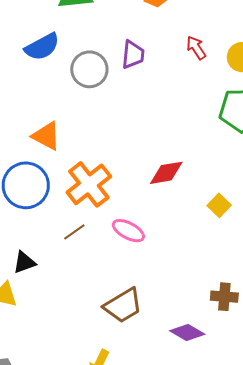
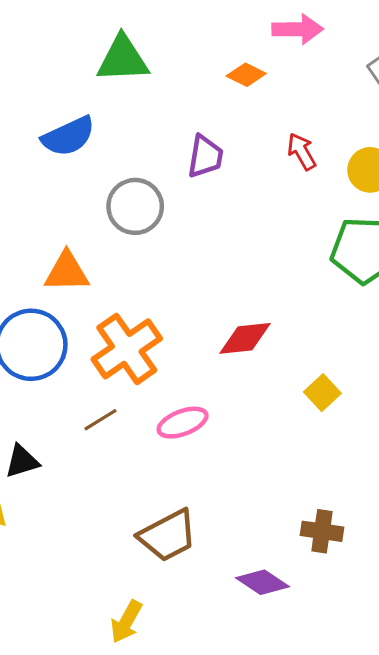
gray circle: (89, 69) -> (135, 206), moved
orange triangle: (46, 136) -> (67, 272), turned -32
pink ellipse: (128, 231) -> (183, 423), turned -52

